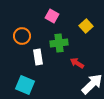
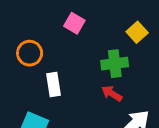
yellow square: (86, 26) -> (137, 32), moved
green cross: (59, 43) -> (115, 64), moved

